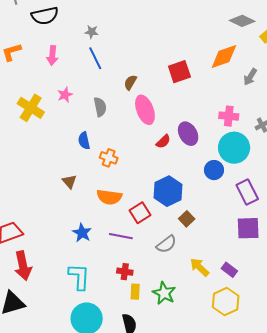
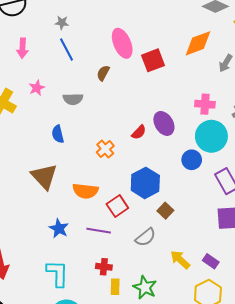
gray semicircle: (100, 107) -> (73, 99), turned 102
pink ellipse: (145, 110) -> (122, 43), moved
orange cross: (109, 158) -> (105, 149), moved, turned 30
brown triangle: (69, 181) -> (44, 176), size x1.8

